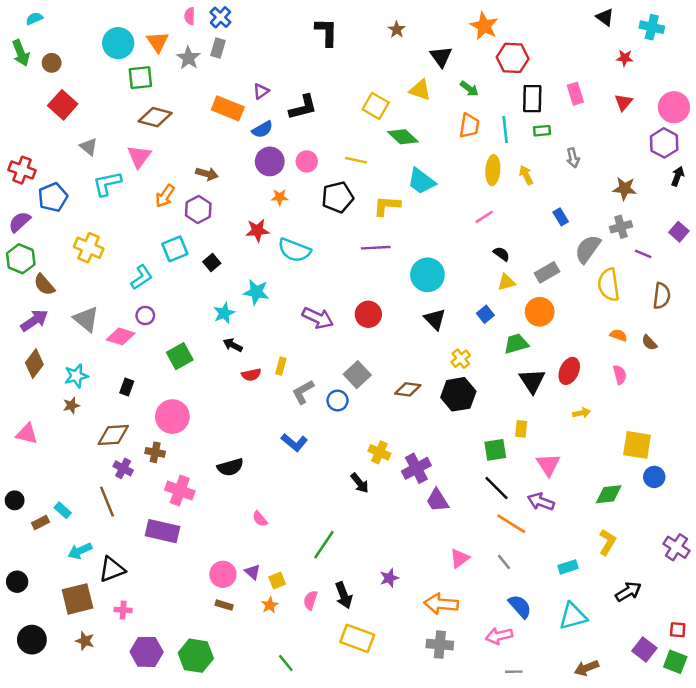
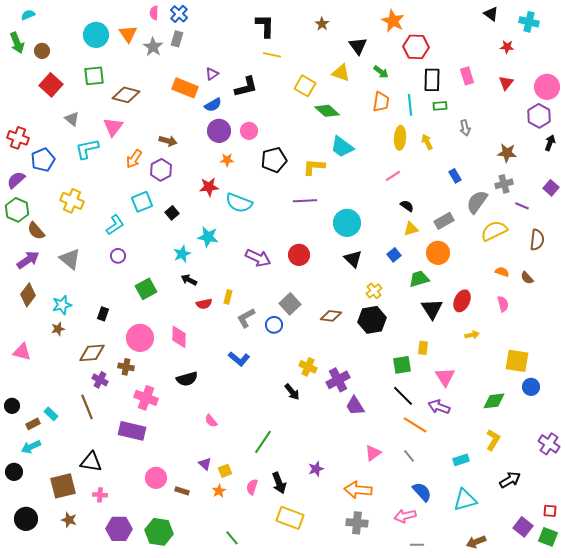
green square: (140, 78) -> (94, 76), moved
yellow line: (356, 160) -> (272, 55), moved
yellow semicircle: (609, 285) -> (494, 231), turned 72
pink diamond: (121, 336) -> (179, 337), moved, turned 75
cyan arrow: (80, 551) -> (31, 447), moved
black triangle: (112, 569) -> (91, 462), turned 30
pink circle: (223, 574) -> (156, 478), moved

